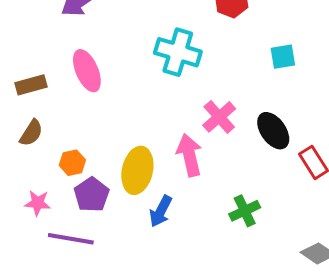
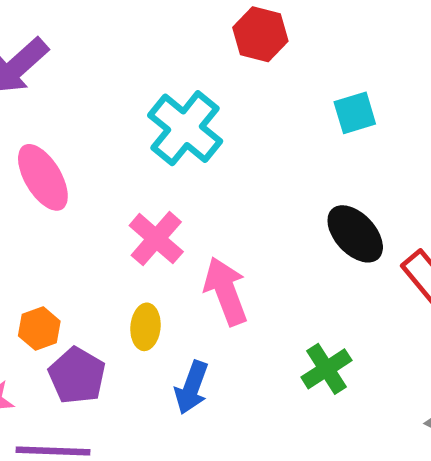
cyan cross: (178, 52) -> (185, 128), turned 30
pink cross: (219, 117) -> (156, 239), moved
yellow ellipse: (137, 170) -> (145, 327), size x0.6

